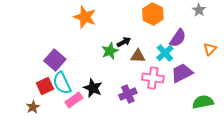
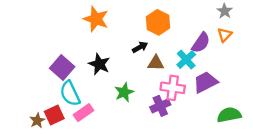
orange hexagon: (153, 14) -> (158, 22), moved
orange triangle: (210, 49) -> (225, 35), moved
green star: (110, 51) -> (124, 92), moved
red square: (45, 86) -> (54, 115), moved
black star: (93, 88) -> (99, 64), moved
purple cross: (128, 94) -> (160, 106), moved

